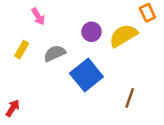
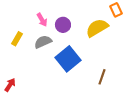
pink arrow: (38, 17) -> (42, 20), moved
purple circle: (92, 32) -> (63, 25), moved

